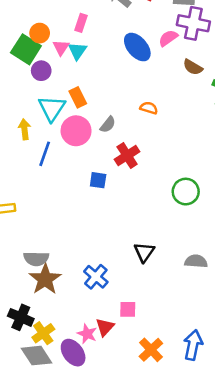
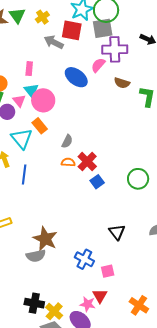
pink triangle: (61, 47) -> (19, 101), moved
orange semicircle: (149, 108) -> (68, 162), moved
pink circle: (76, 131) -> (43, 100), moved
blue square: (98, 180) -> (97, 182), moved, turned -32
brown star: (45, 279) -> (45, 239), moved
pink square: (128, 309) -> (108, 271), moved

